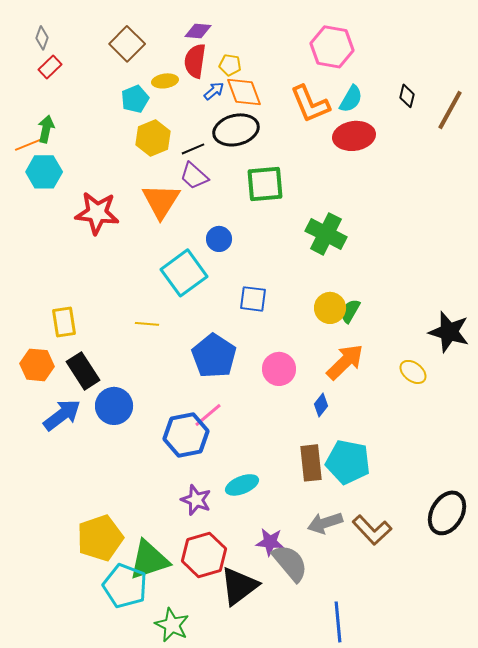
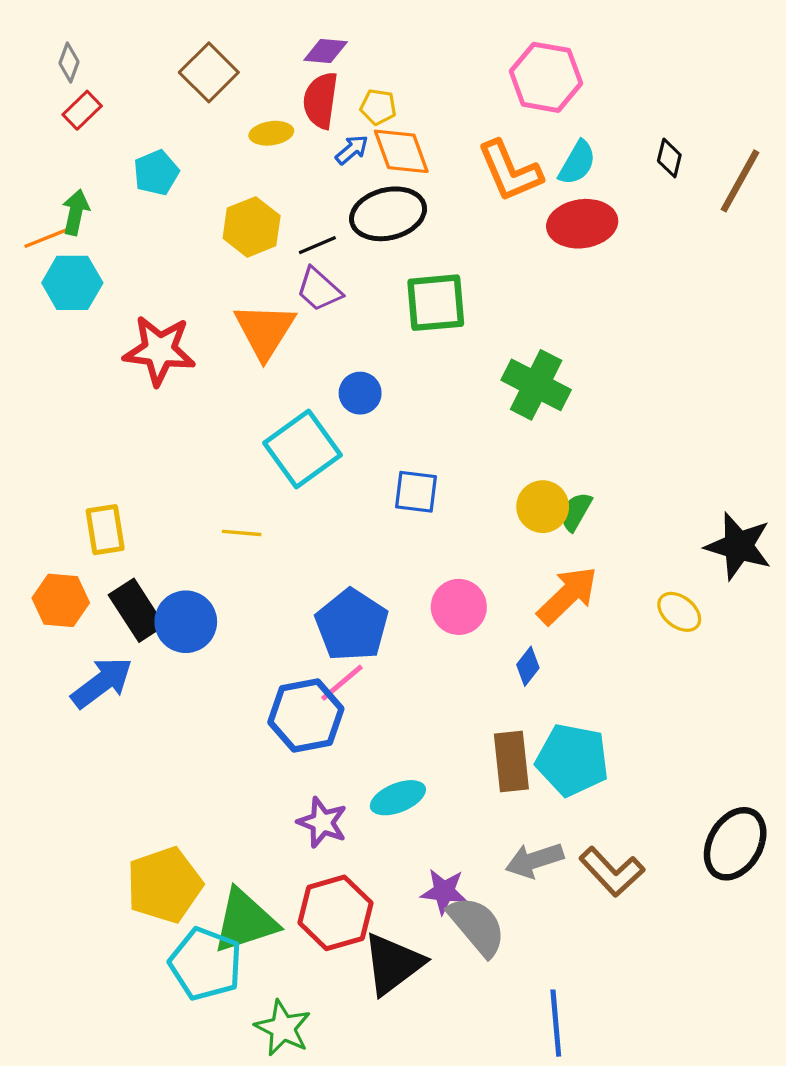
cyan pentagon: (135, 99) -> (156, 173), moved
blue pentagon: (214, 356) -> (352, 625), moved
blue circle: (114, 406) -> (186, 622), moved

